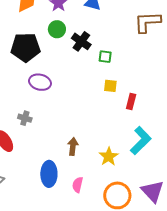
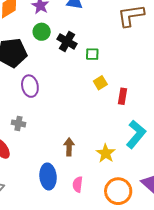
purple ellipse: (40, 82) -> (30, 86), turned 70
yellow square: (110, 86) -> (100, 83), turned -32

